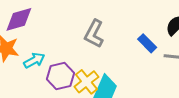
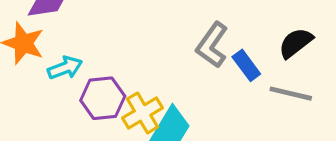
gray L-shape: (94, 34) -> (212, 45), moved

